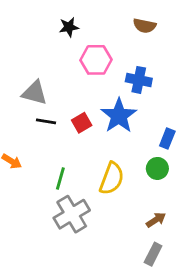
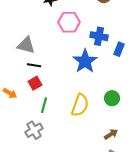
red square: (82, 123) -> (35, 83), moved
blue rectangle: (167, 138) -> (119, 49), moved
gray cross: (72, 214) -> (34, 130), moved, size x0.7

